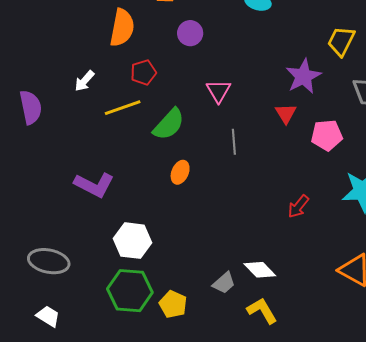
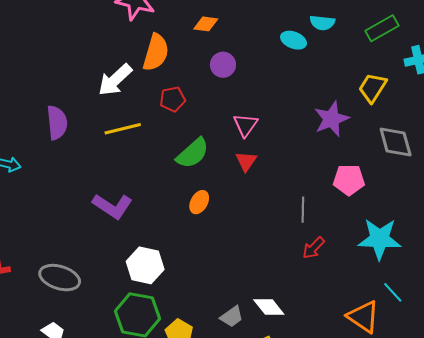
white arrow: (84, 81) -> (115, 80), moved, size x1.6
yellow line: (123, 108) -> (123, 129), moved
red triangle: (286, 113) -> (246, 161), moved
gray line: (234, 142) -> (303, 210), moved

